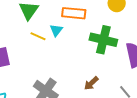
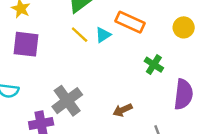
green cross: (103, 40) -> (154, 65), size x0.6

